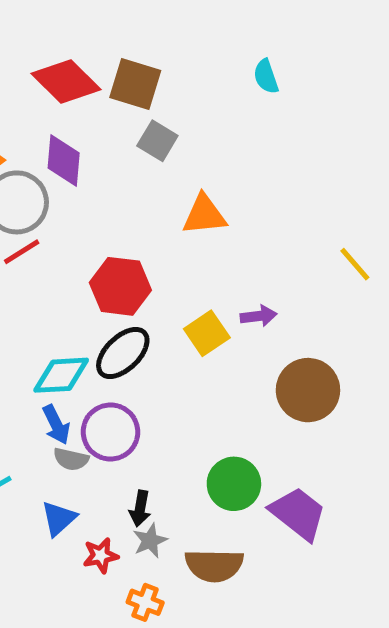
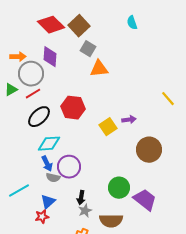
brown square: (135, 84) -> (79, 26), turned 30
orange triangle: (204, 215) -> (99, 69), moved
black ellipse: (123, 353) -> (39, 117), moved
red star: (101, 555) -> (42, 217), moved

